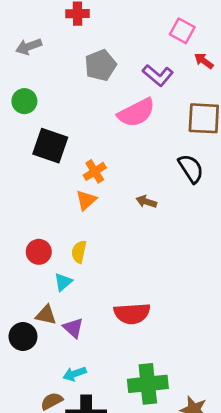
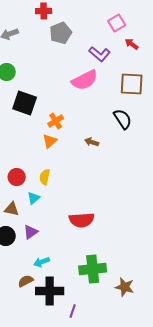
pink square: (182, 31) -> (117, 23), turned 30
gray pentagon: (100, 65) -> (61, 33), moved
brown triangle: (46, 315) -> (12, 209), moved
purple triangle: (73, 328) -> (31, 232), moved, turned 42

